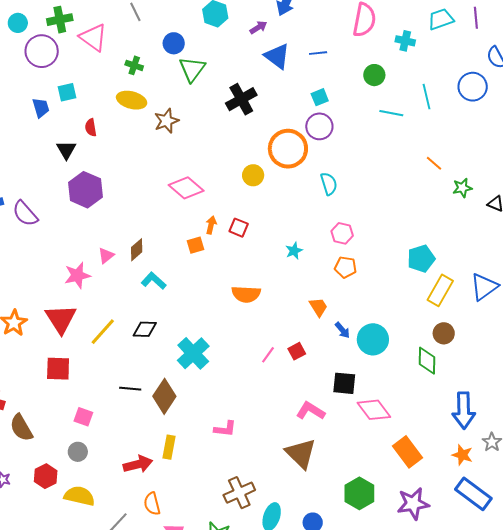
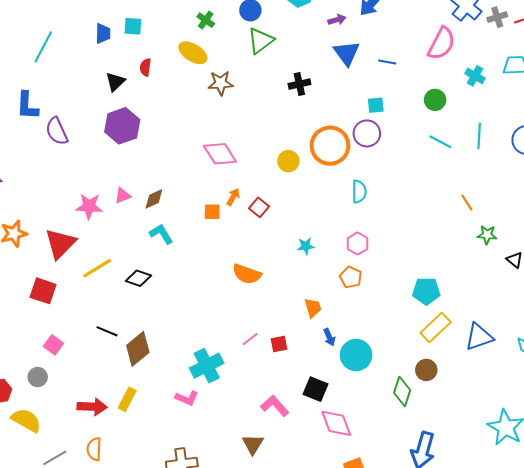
black cross: (241, 99) -> (299, 84), size x0.7
cyan cross: (193, 353) -> (207, 366), moved
brown triangle: (301, 453) -> (253, 444), size x0.7

